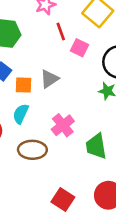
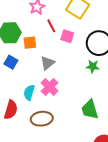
orange square: (24, 85) -> (30, 43), moved
pink cross: (63, 125) -> (50, 87), moved

